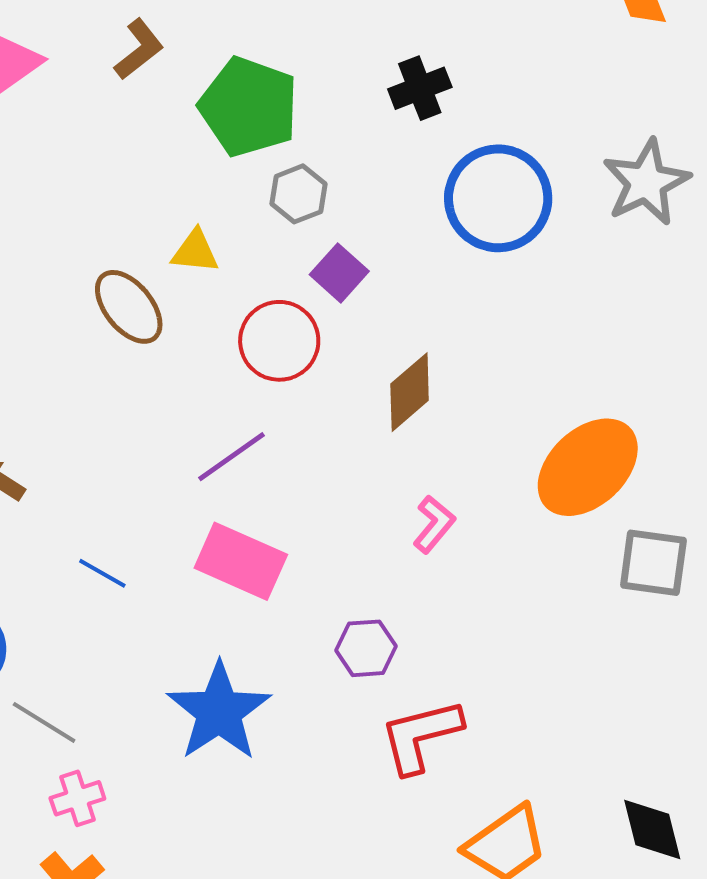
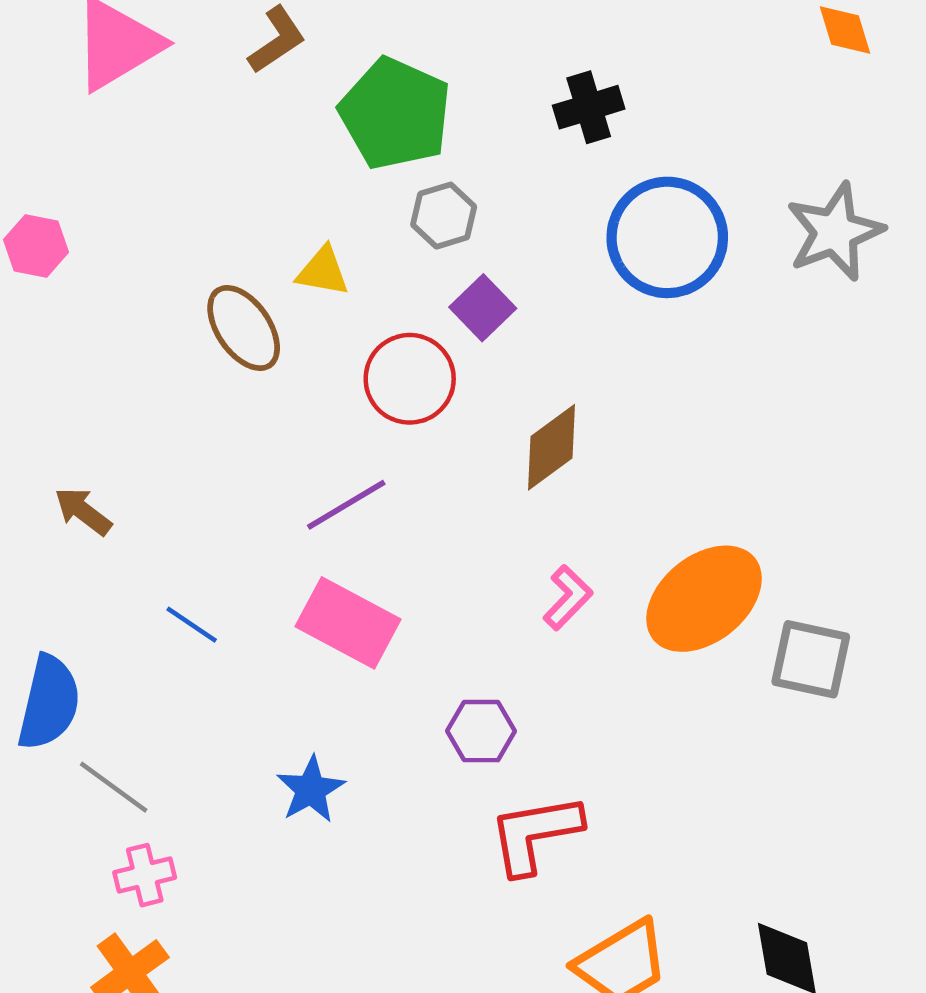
orange ellipse: (588, 467) -> (704, 599), moved
blue star: (219, 712) -> (311, 790), size x0.6

